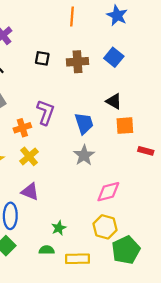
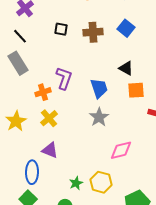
yellow hexagon: (105, 227) -> (101, 182), moved

